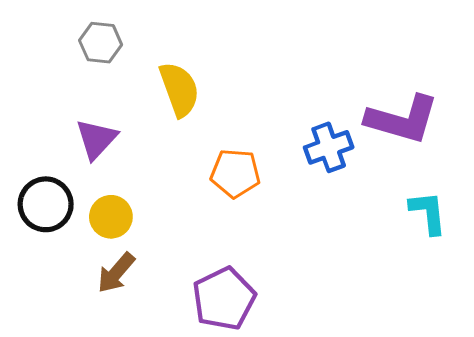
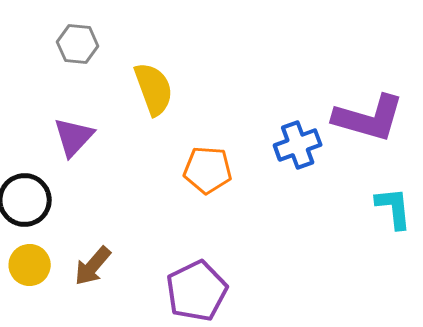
yellow circle: (111, 217) -> (30, 265), moved

